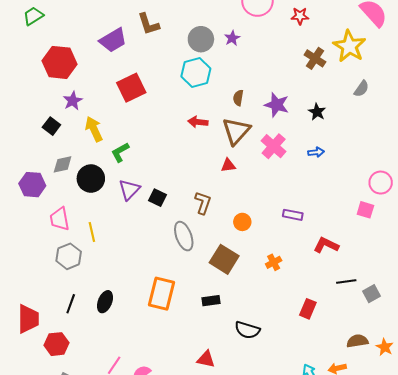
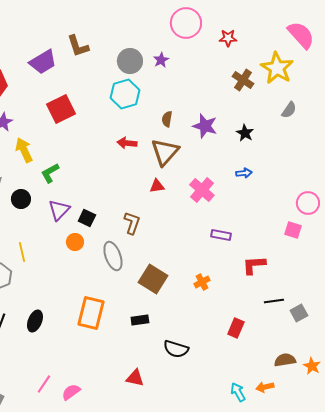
pink cross: (274, 146) -> (202, 190), moved
black circle: (91, 179) -> (21, 199), size x0.7
orange circle: (242, 222) -> (75, 242), moved
red L-shape: (326, 245) -> (254, 265), turned -30

